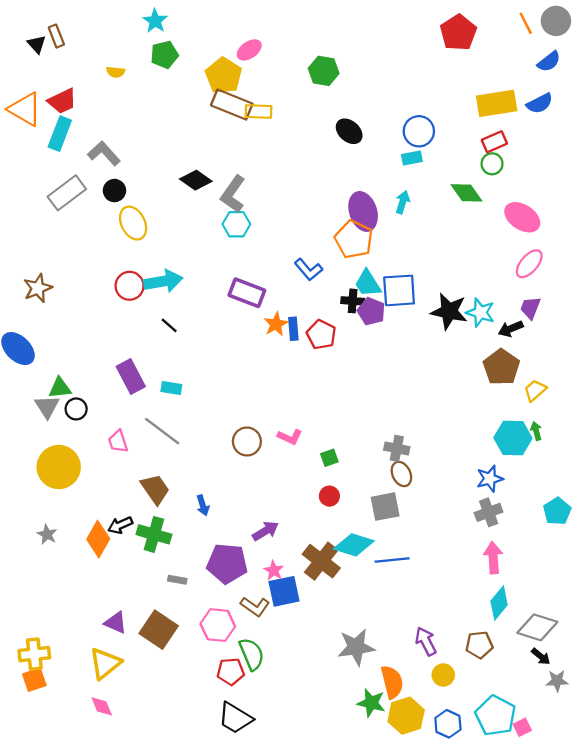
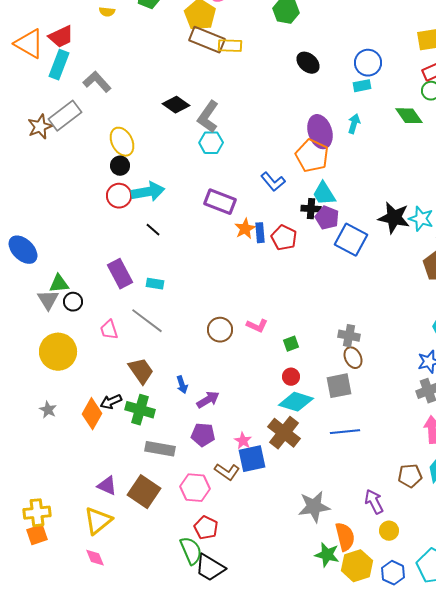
black circle: (114, 191) -> (120, 166), moved
brown star: (38, 288) -> (40, 127), moved
blue square: (399, 290) -> (351, 240), moved, turned 32
purple arrow: (265, 531) -> (208, 400), moved
cyan diamond: (354, 545) -> (296, 402), moved
purple pentagon: (227, 563) -> (203, 435), size x0.7
gray rectangle: (177, 580) -> (160, 449), size x1.8
brown pentagon: (479, 645) -> (410, 476), moved
green semicircle: (252, 654) -> (191, 551), moved
red pentagon: (231, 672) -> (206, 528), turned 30

